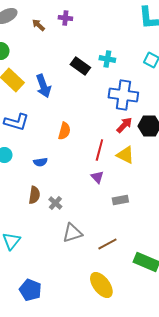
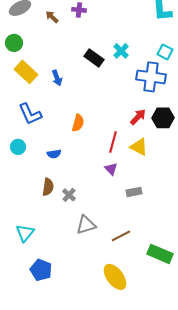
cyan cross: (107, 59) -> (121, 51), turned 35
blue arrow: (43, 86) -> (57, 78), size x0.7
blue cross: (123, 95) -> (151, 77), moved
blue L-shape: (16, 122) -> (30, 114), turned 50
blue pentagon: (30, 290) -> (41, 270), moved

